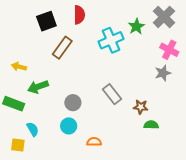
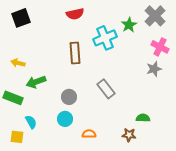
red semicircle: (79, 15) -> (75, 14), turned 78
black square: (46, 21) -> (21, 18), moved
brown rectangle: (62, 48) -> (75, 53), moved, turned -40
brown star: (141, 107) -> (129, 135), moved

